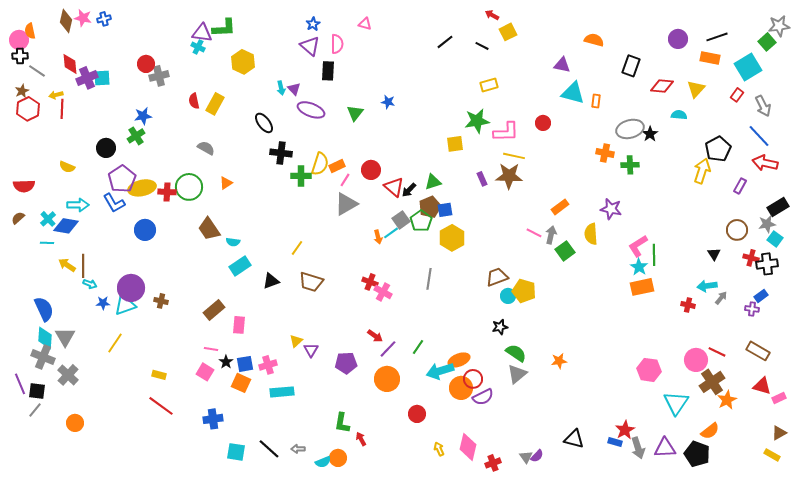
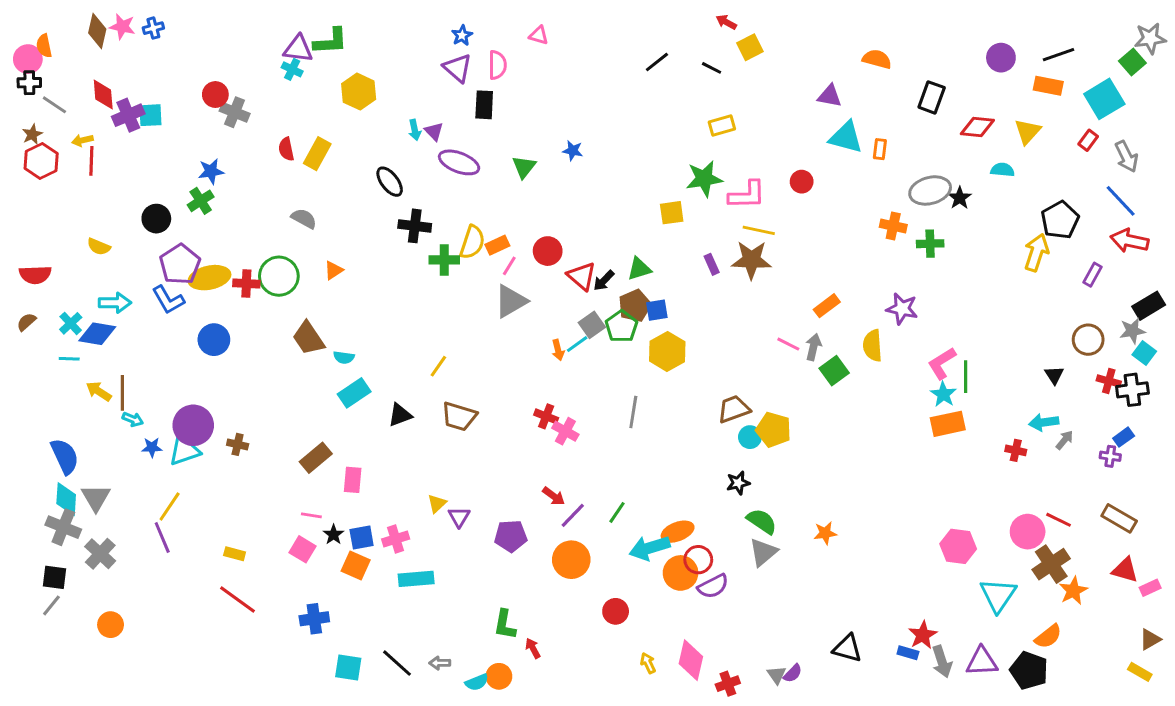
gray cross: (159, 76) -> (235, 112), turned 36
purple line: (20, 384) -> (162, 538), moved

